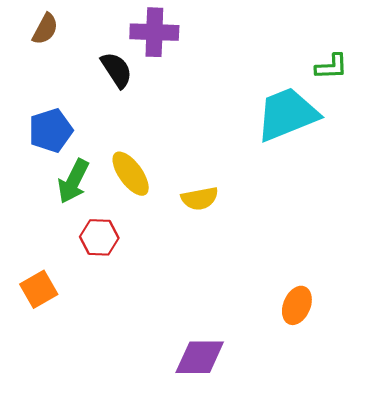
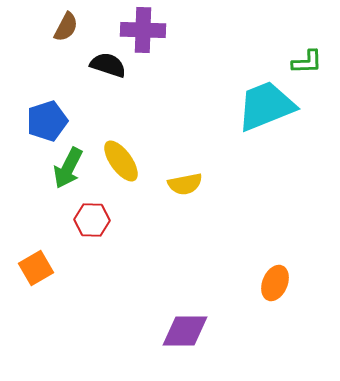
brown semicircle: (45, 29) -> (66, 27), moved
black semicircle: (117, 70) -> (108, 65), turned -39

